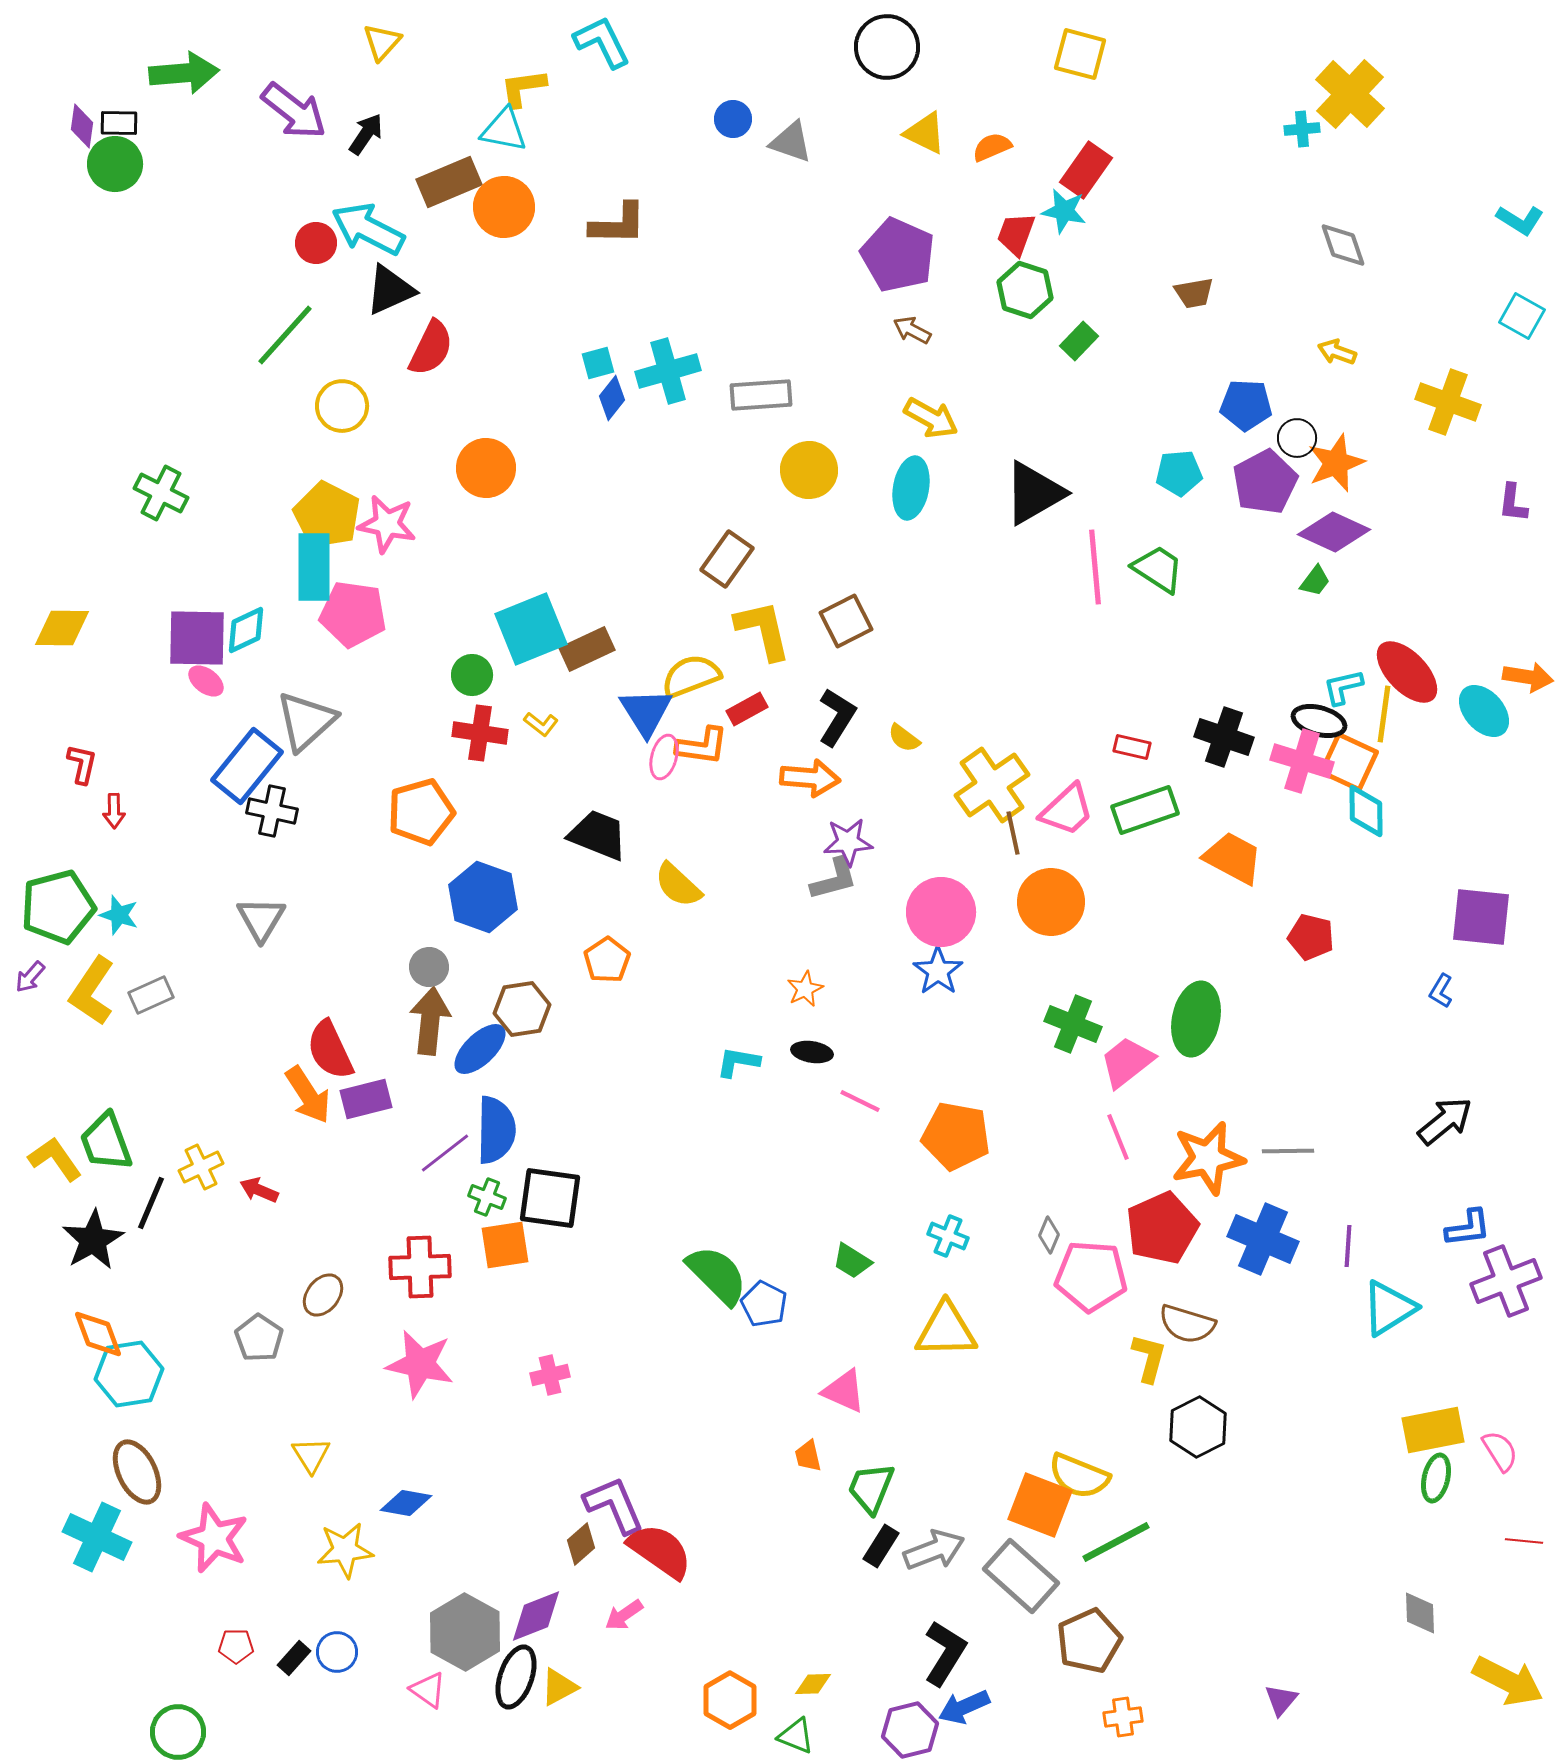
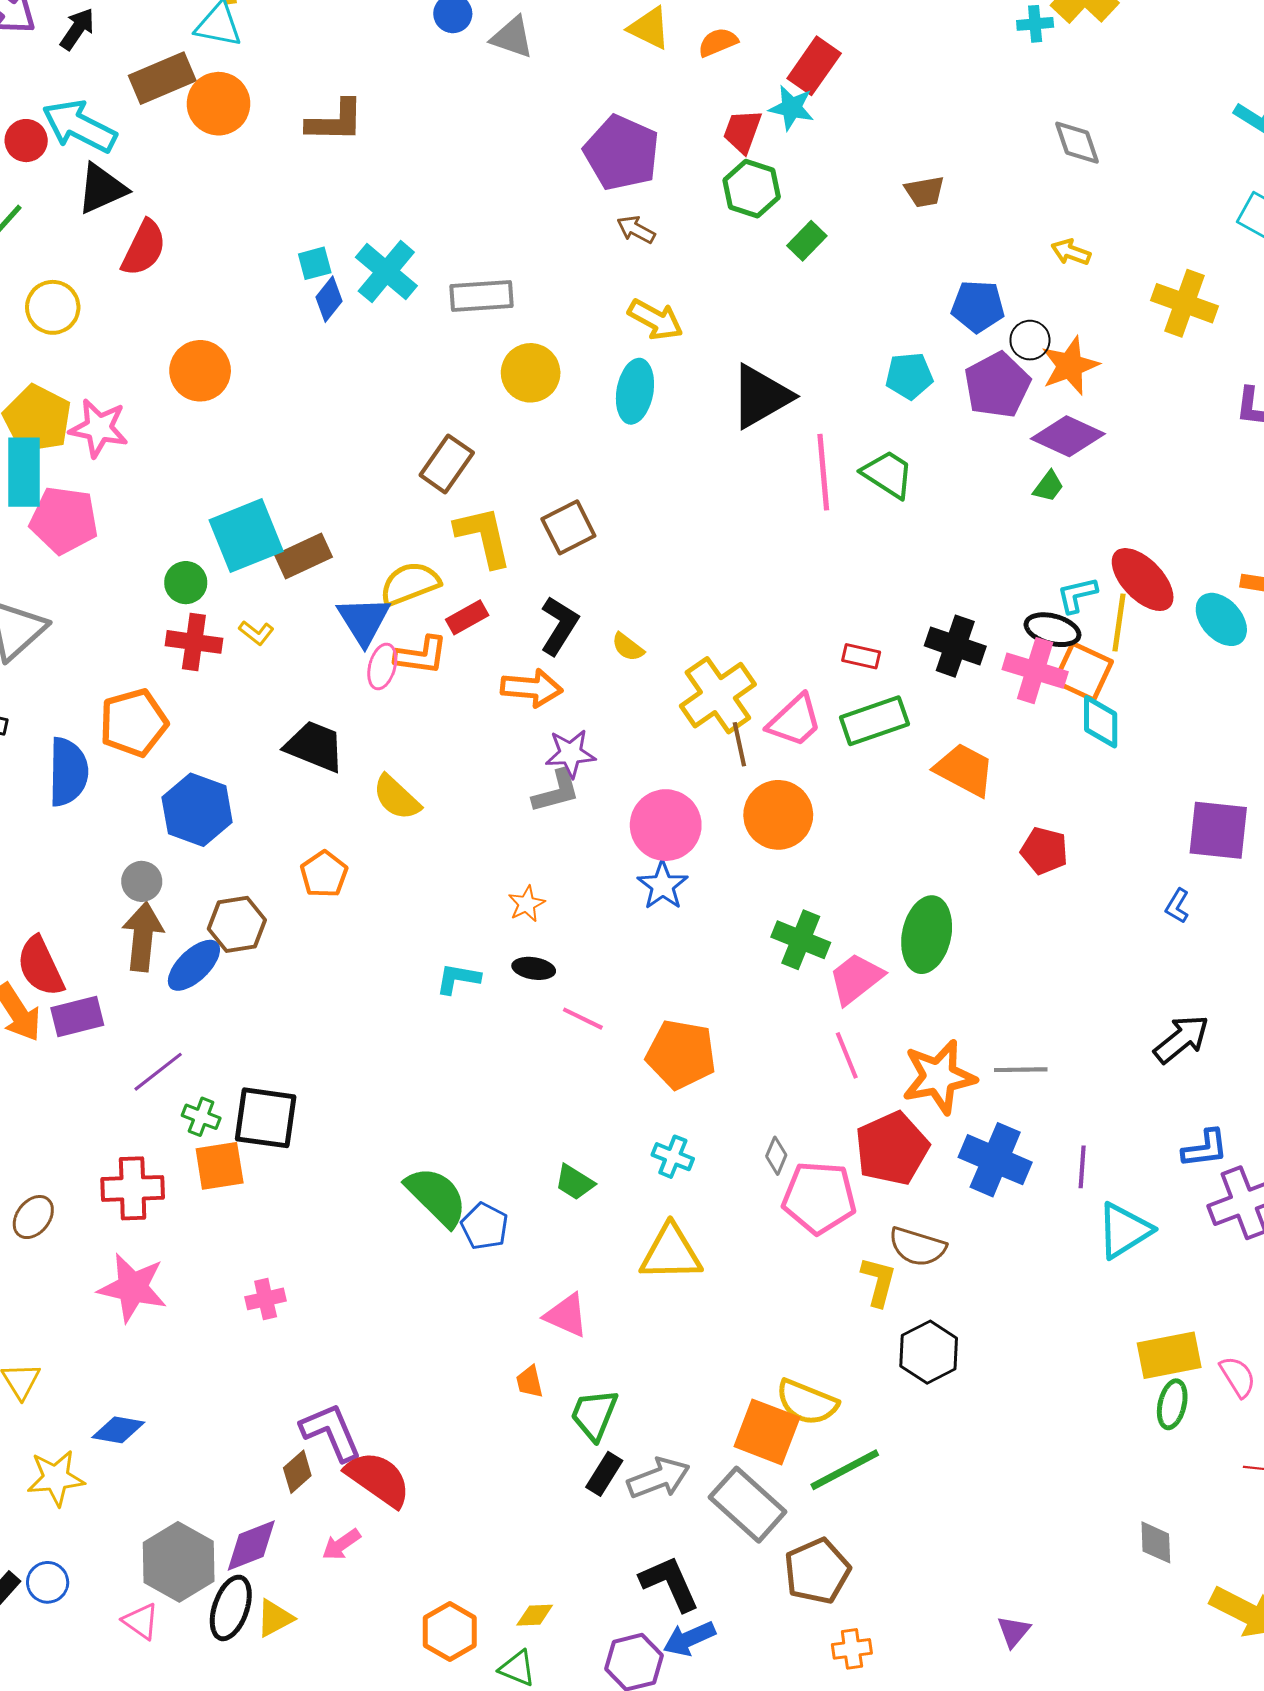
cyan cross: (668, 371) -> (386, 272), turned -34
blue semicircle: (496, 1130) -> (68, 772), moved
black L-shape: (945, 1653) -> (670, 1583), turned -56

